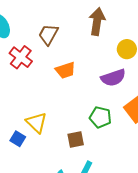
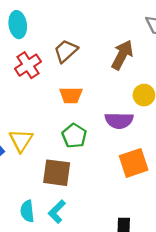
green pentagon: (100, 117) -> (74, 136), moved
brown square: (76, 139) -> (57, 173), size x1.5

